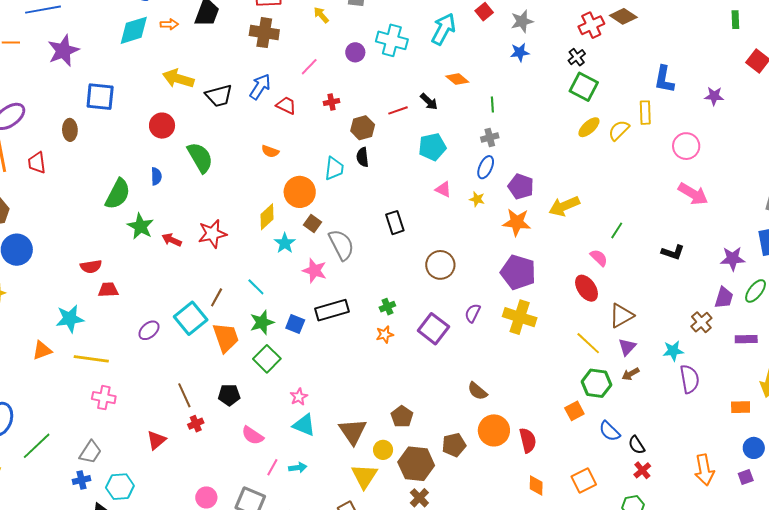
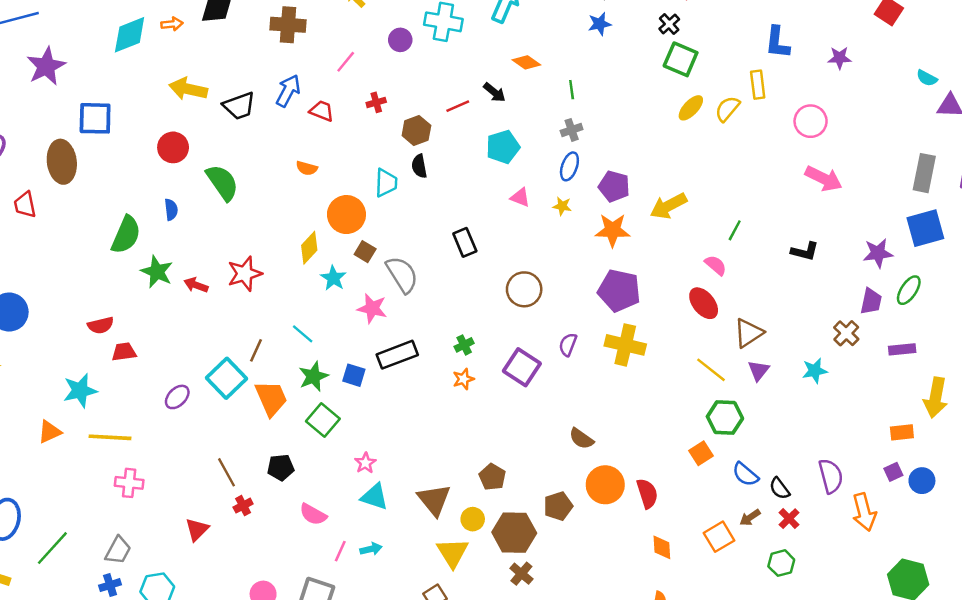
brown ellipse: (70, 130) -> (62, 162), size x1.6
brown arrow: (631, 374) -> (750, 517), moved
purple semicircle: (690, 379) -> (831, 476), moved
purple square: (746, 477) -> (893, 472), moved

